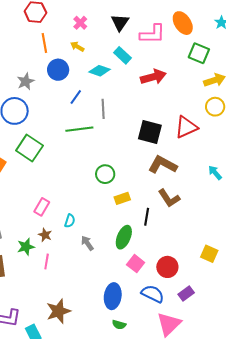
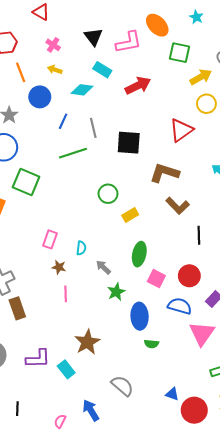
black square: (150, 132) -> (129, 143), moved
black line: (147, 217) -> (199, 235), moved
green star: (26, 247) -> (116, 292), moved

